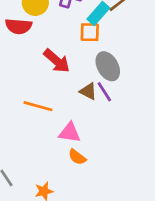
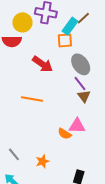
brown triangle: (88, 91) -> (84, 96), moved, turned 32
pink triangle: (70, 133) -> (77, 126), moved

